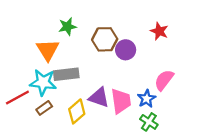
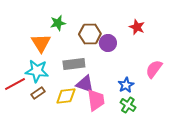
gray rectangle: (66, 74) -> (74, 64), moved
pink semicircle: (164, 80) -> (154, 69), moved
pink trapezoid: (121, 101) -> (96, 100), moved
yellow diamond: (77, 111) -> (66, 96), turned 35

